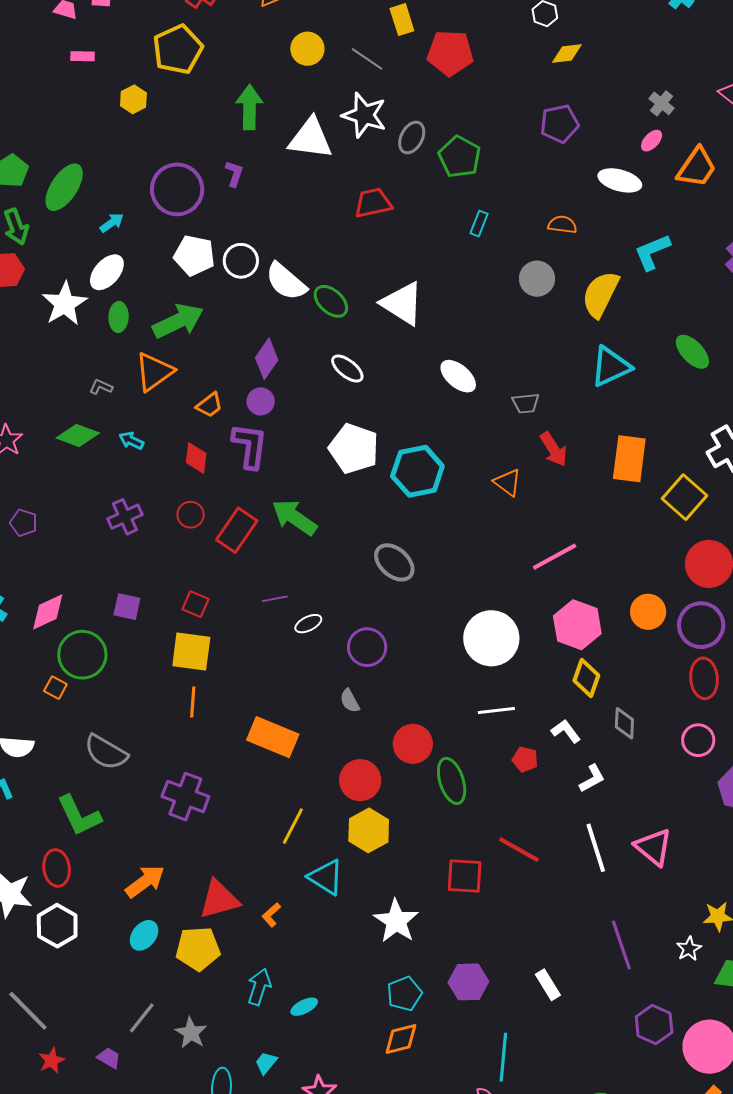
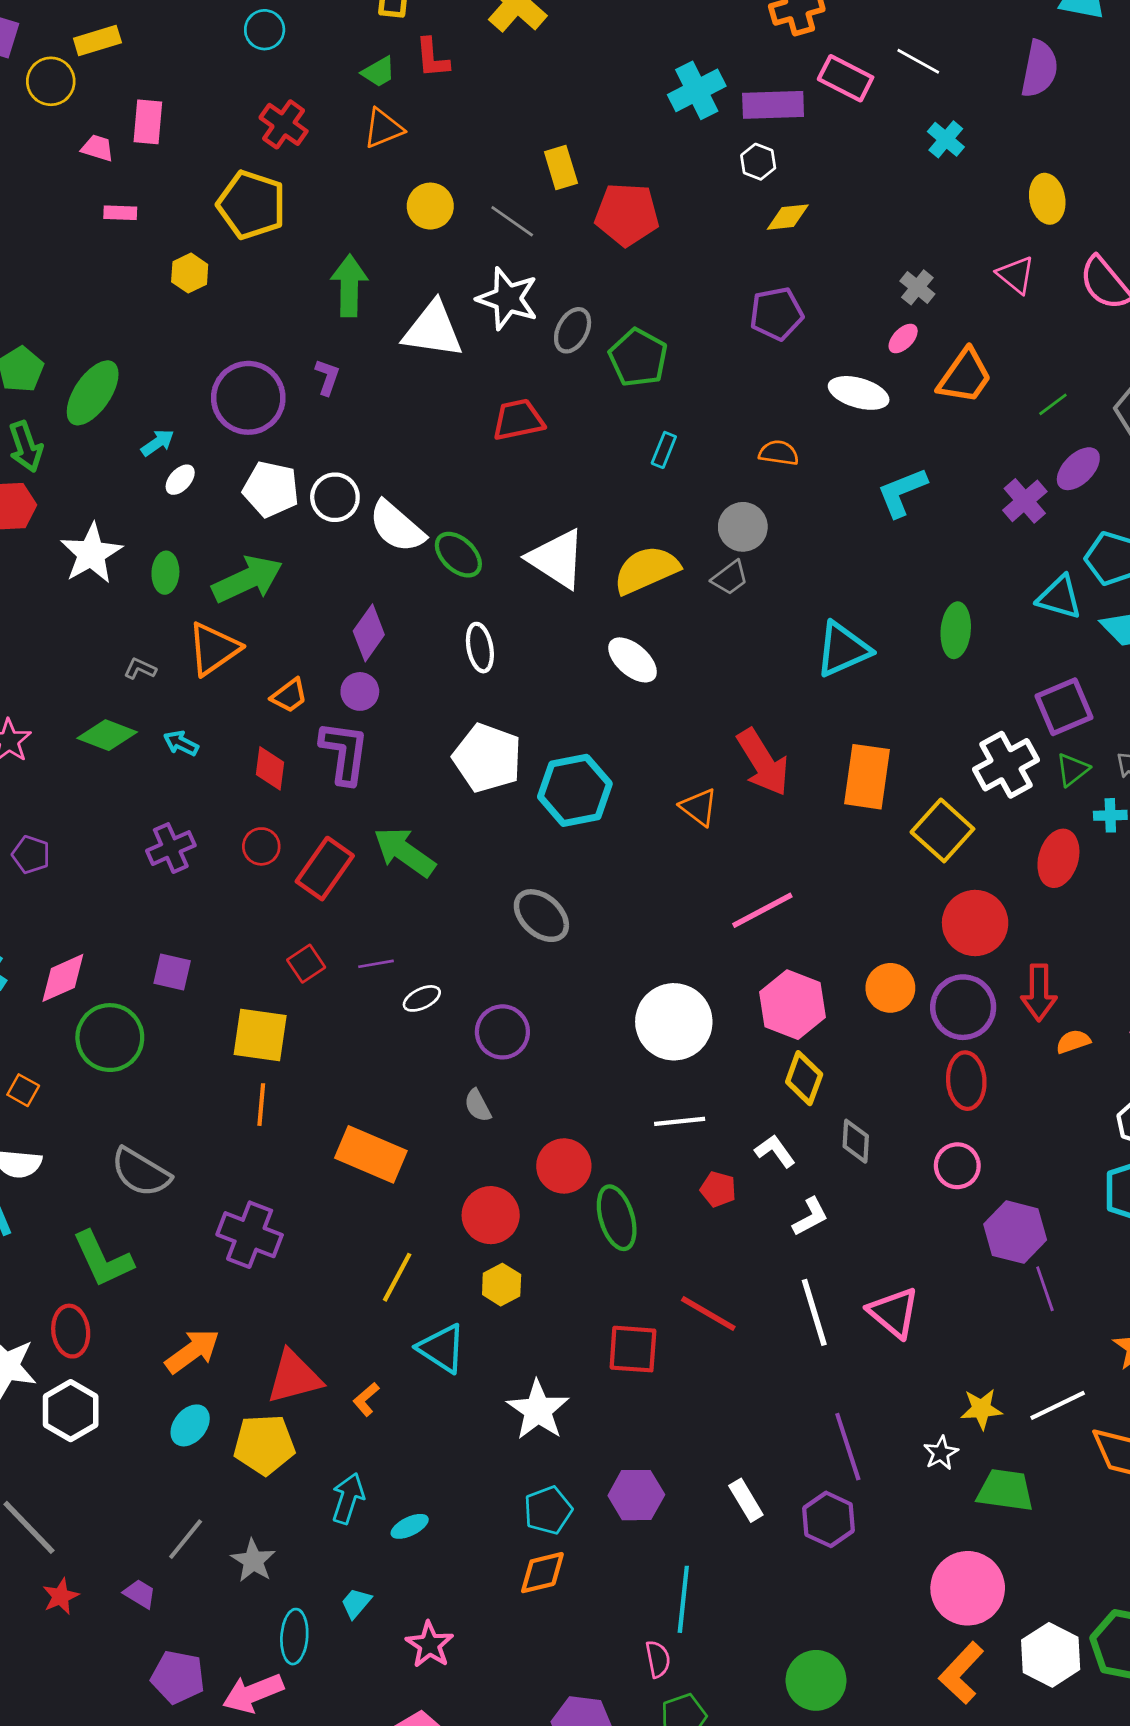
yellow pentagon: (178, 49) -> (251, 205), turned -30
white ellipse: (107, 272) -> (180, 480), moved, size x0.6
yellow semicircle: (600, 294) -> (646, 570), moved, turned 39
green ellipse: (692, 352) -> (956, 630), turned 48
white ellipse: (347, 369) -> (480, 648), turned 40
gray trapezoid: (526, 403) -> (730, 578), moved, turned -32
red arrow: (554, 449) -> (763, 762), size x1.4
red square: (196, 604) -> (306, 964), moved, turned 32
orange square: (55, 688) -> (23, 1090), moved
yellow hexagon: (369, 830) -> (502, 1285), size x0.7
purple hexagon: (654, 1025) -> (828, 1519), moved

